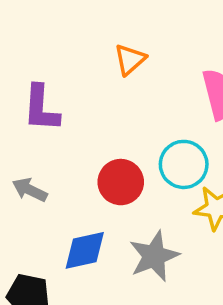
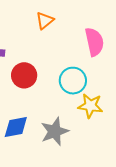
red circle: (121, 182) -> (24, 75), moved

